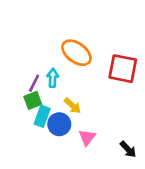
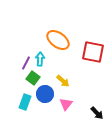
green square: (33, 100) -> (33, 78), moved, turned -32
yellow arrow: (72, 106) -> (63, 81), moved
cyan rectangle: (42, 116) -> (25, 102), moved

